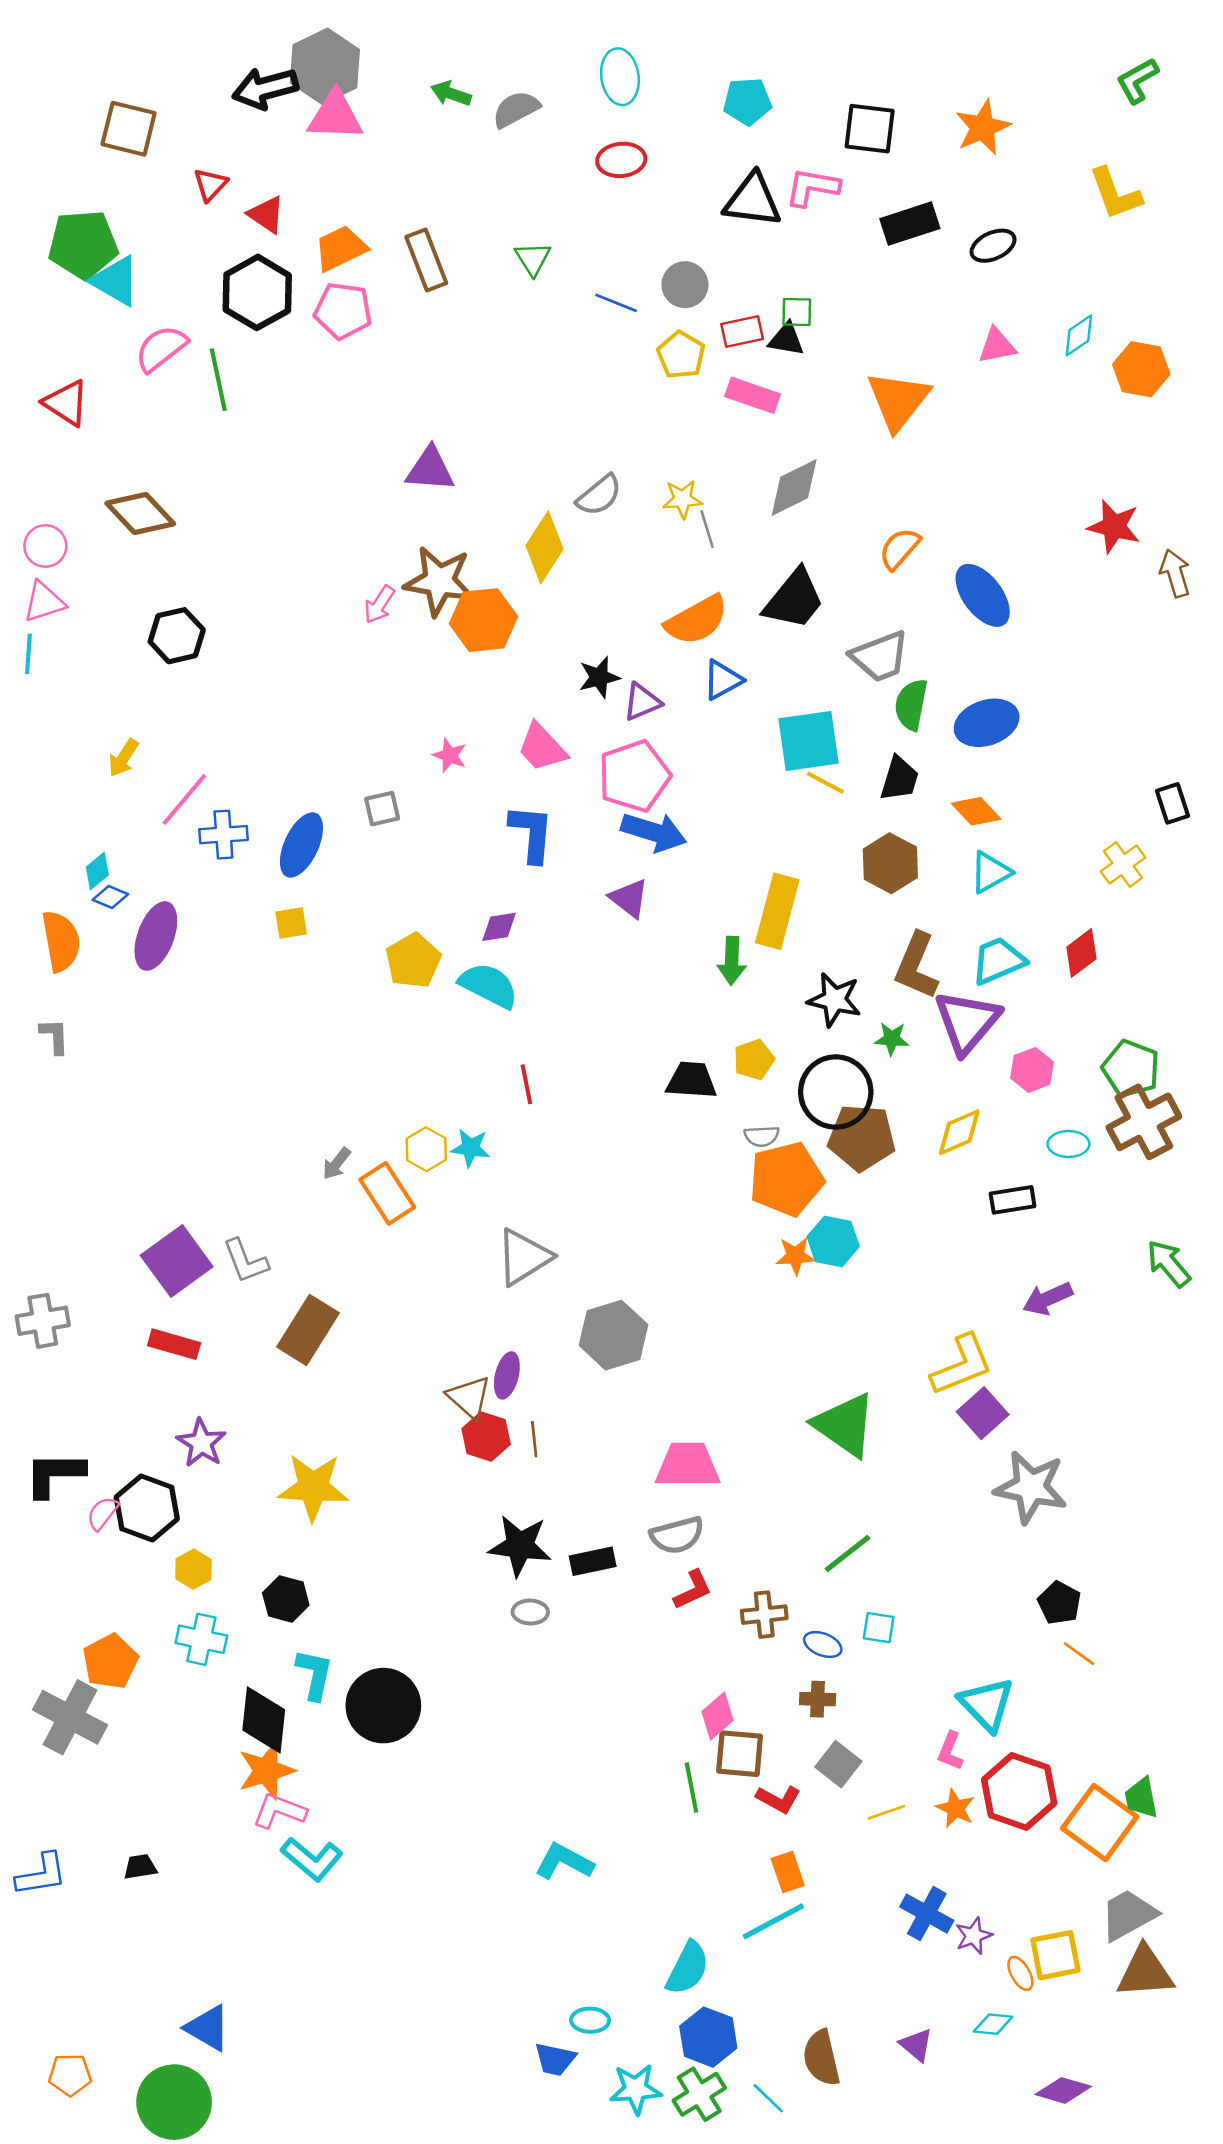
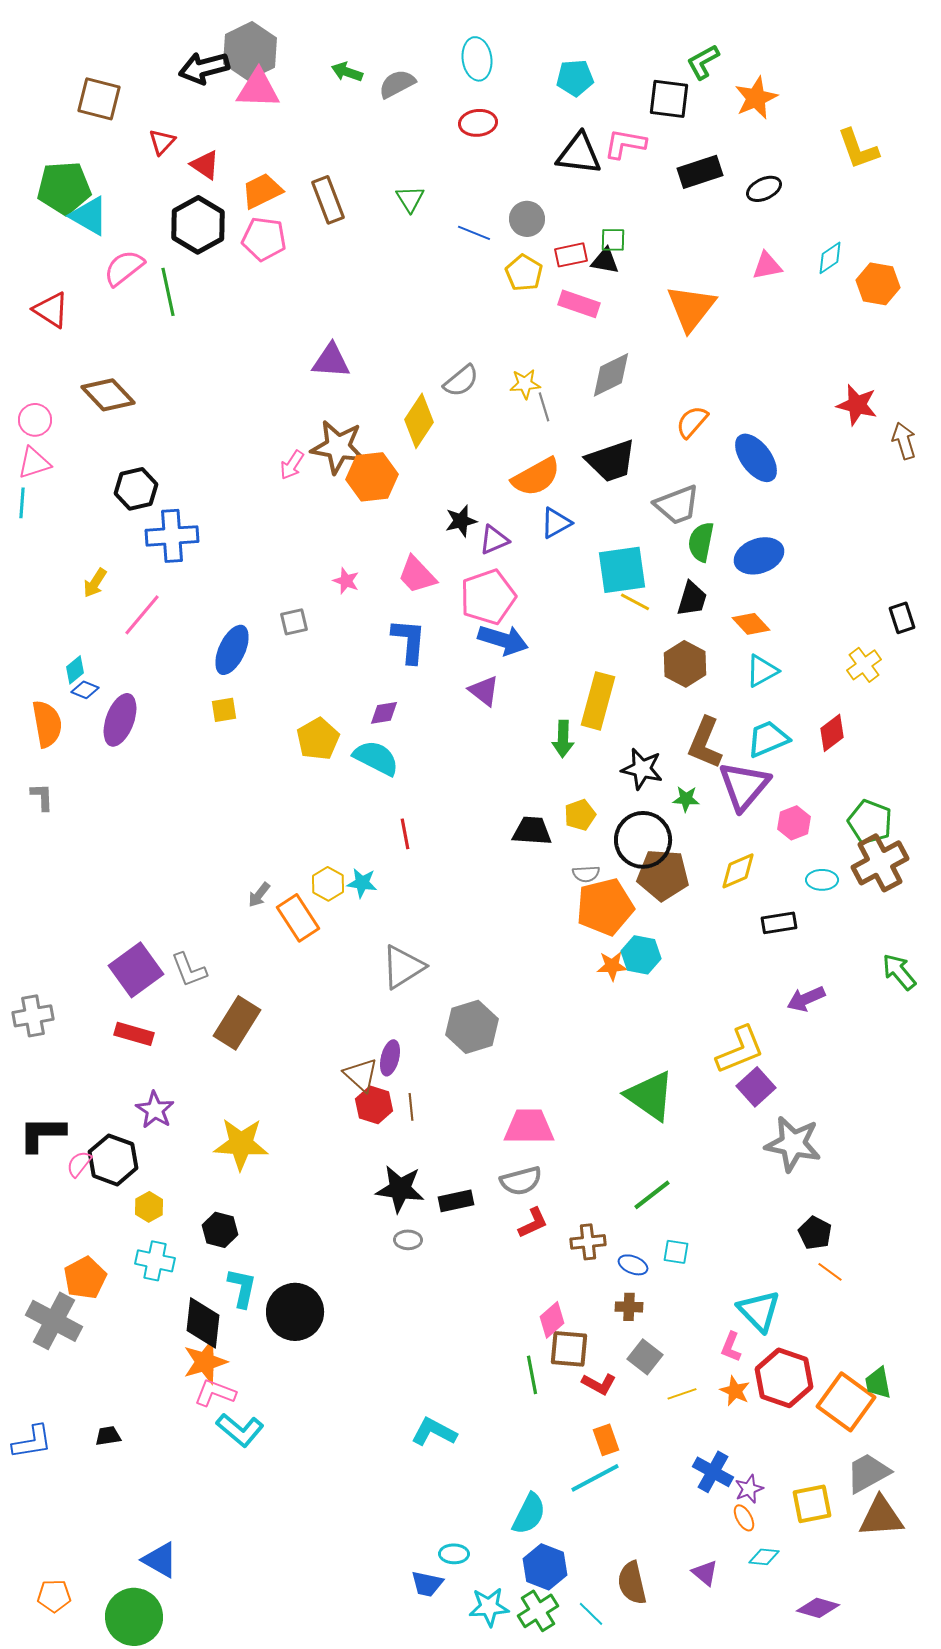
green L-shape: (1137, 81) -> (703, 62), moved
black trapezoid: (794, 599) -> (611, 461), turned 32
blue cross: (223, 835) -> (172, 536), moved, size x1.4
orange ellipse: (1020, 1973) -> (744, 1518), moved

